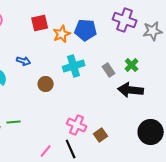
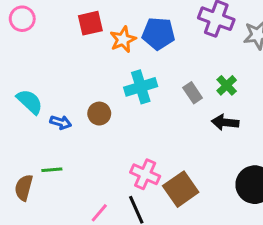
blue arrow: (24, 61) -> (61, 122), moved
black arrow: (131, 90) -> (225, 122), size x0.7
brown square: (101, 135) -> (181, 189), size x1.6

